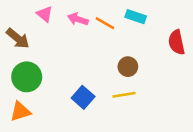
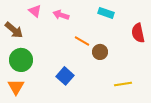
orange line: (105, 23) -> (82, 41), moved
yellow line: (124, 95) -> (123, 84), moved
orange triangle: (20, 111) -> (16, 87), turned -42

